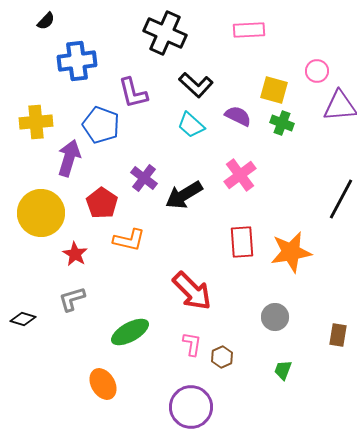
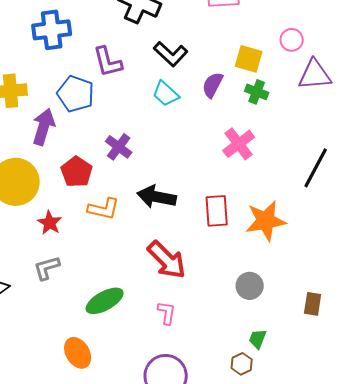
purple semicircle: (238, 116) -> (213, 85), turned -88
pink cross: (240, 175) -> (239, 144), moved
black arrow: (184, 195) -> (157, 197), moved, turned 42
brown hexagon: (222, 357) -> (242, 364), moved

